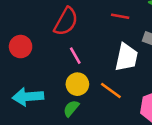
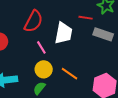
red line: (120, 16) -> (86, 18), moved
white trapezoid: (126, 57) -> (64, 33), moved

